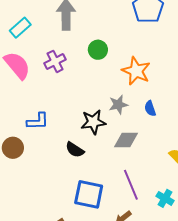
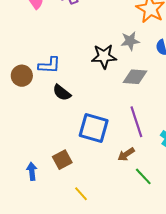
blue L-shape: (38, 121) -> (49, 65), moved
black semicircle: (75, 150) -> (62, 93), moved

